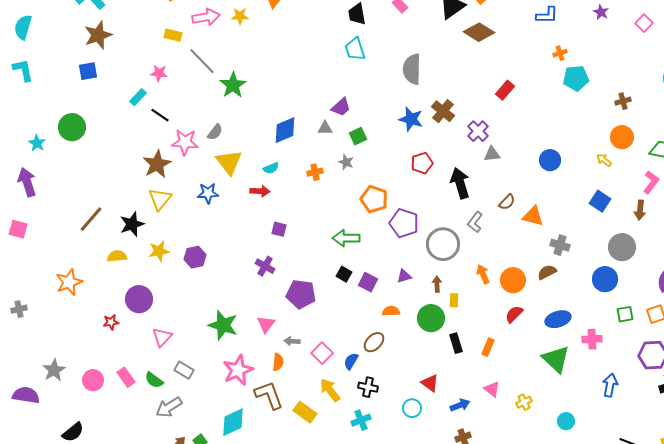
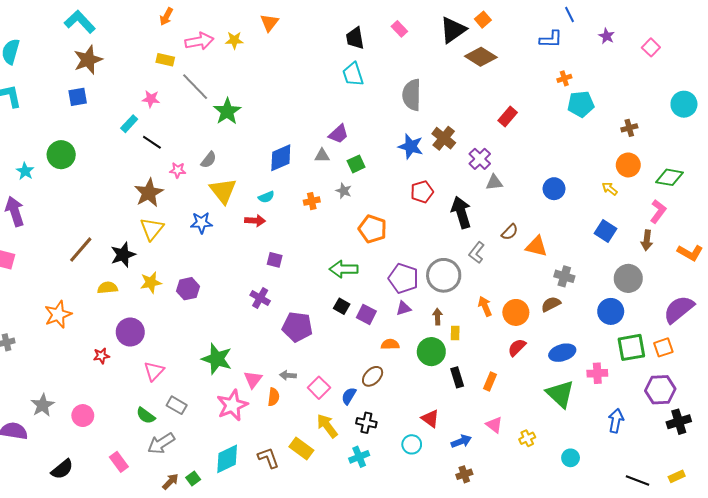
pink star: (185, 142) -> (178, 170), size x0.6
purple pentagon: (404, 223) -> (403, 278), moved
green square: (625, 314) -> (631, 347), size x1.6
pink triangle: (266, 324) -> (253, 379), moved
pink rectangle: (126, 377) -> (119, 462), moved
brown L-shape: (269, 395) -> (268, 458), moved, size x0.7

